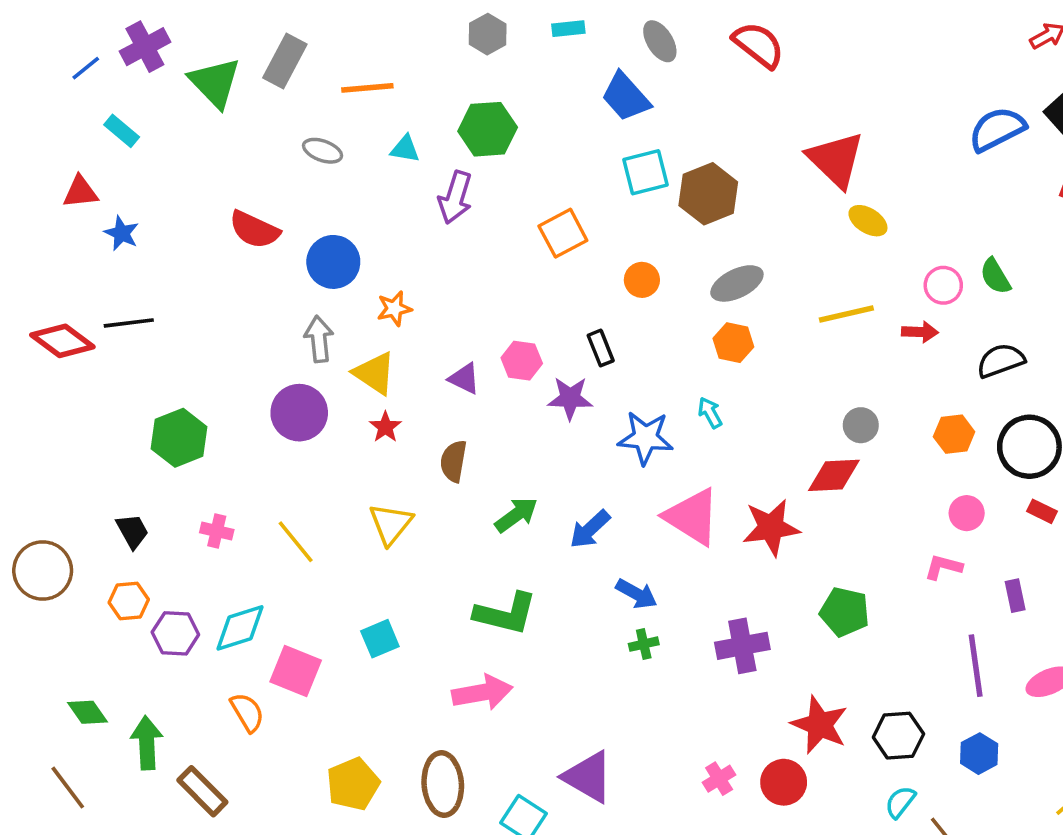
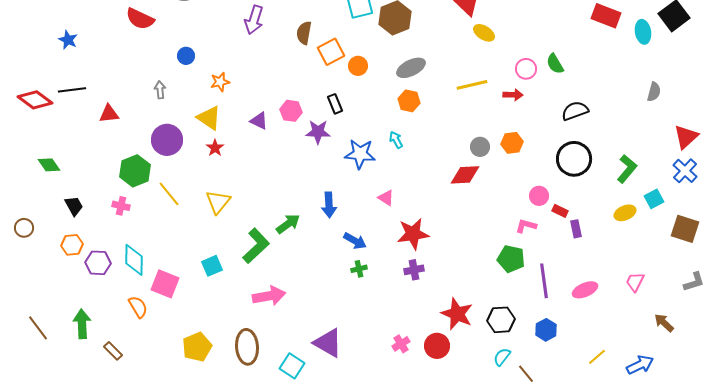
red triangle: (80, 192) -> (109, 114), moved
red semicircle: (254, 230) -> (140, 19), moved
orange square: (563, 233) -> (331, 52), moved
blue circle: (333, 262) -> (186, 56), size x0.6
gray arrow: (319, 339) -> (160, 90), moved, size x0.7
black semicircle: (1001, 361) -> (575, 111), moved
orange hexagon: (954, 434) -> (512, 143), moved
green hexagon: (179, 438) -> (135, 171), moved
brown semicircle: (454, 461) -> (304, 33), moved
red rectangle: (1042, 511) -> (560, 211), moved
green arrow: (516, 515) -> (288, 224), moved
pink triangle: (692, 517) -> (386, 198), size x0.5
red star: (771, 527) -> (413, 234), moved
blue arrow: (590, 529) -> (329, 205), turned -50
yellow line: (296, 542) -> (169, 194), moved
brown circle: (43, 571) -> (24, 228), size x0.6
purple rectangle: (1015, 596) -> (576, 229), moved
green pentagon: (845, 612) -> (511, 259), moved
green L-shape: (506, 614) -> (256, 246), moved, turned -57
cyan diamond: (240, 628) -> (134, 260), turned -72
purple cross: (742, 646) -> (414, 270), size x0.7
green diamond: (88, 712) -> (49, 165), moved
brown line: (68, 788) -> (38, 328), moved
brown rectangle: (202, 791) -> (113, 351), size x0.7

